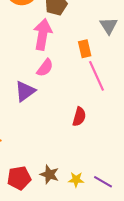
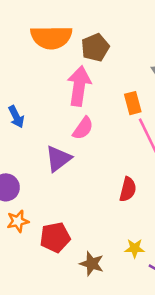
red pentagon: (19, 178) -> (55, 237), moved
yellow star: (76, 180) -> (135, 248), moved

